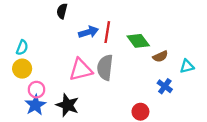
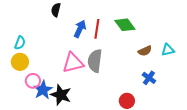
blue arrow: (88, 32) -> (80, 29), turned -48
green diamond: (138, 41) -> (125, 25), moved
cyan triangle: (187, 66) -> (168, 50), moved
blue star: (35, 105) -> (43, 90), moved

